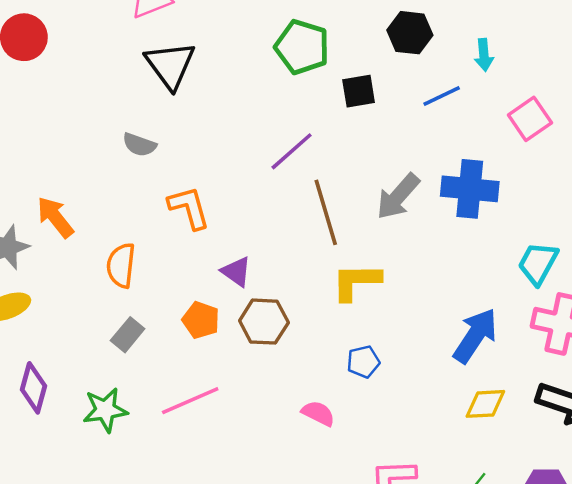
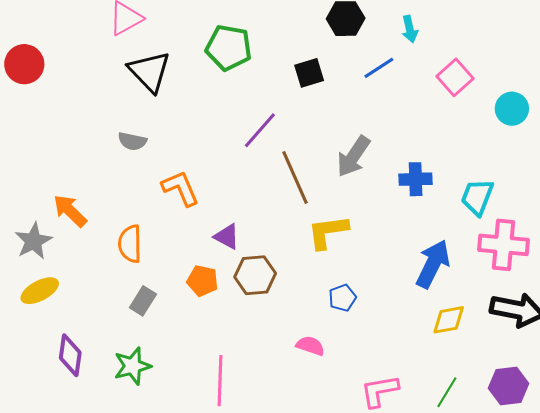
green pentagon: (302, 47) -> (229, 48), moved
blue cross: (470, 189) -> (416, 179), moved, size x0.7
pink line: (190, 401) -> (220, 381), moved, turned -57

